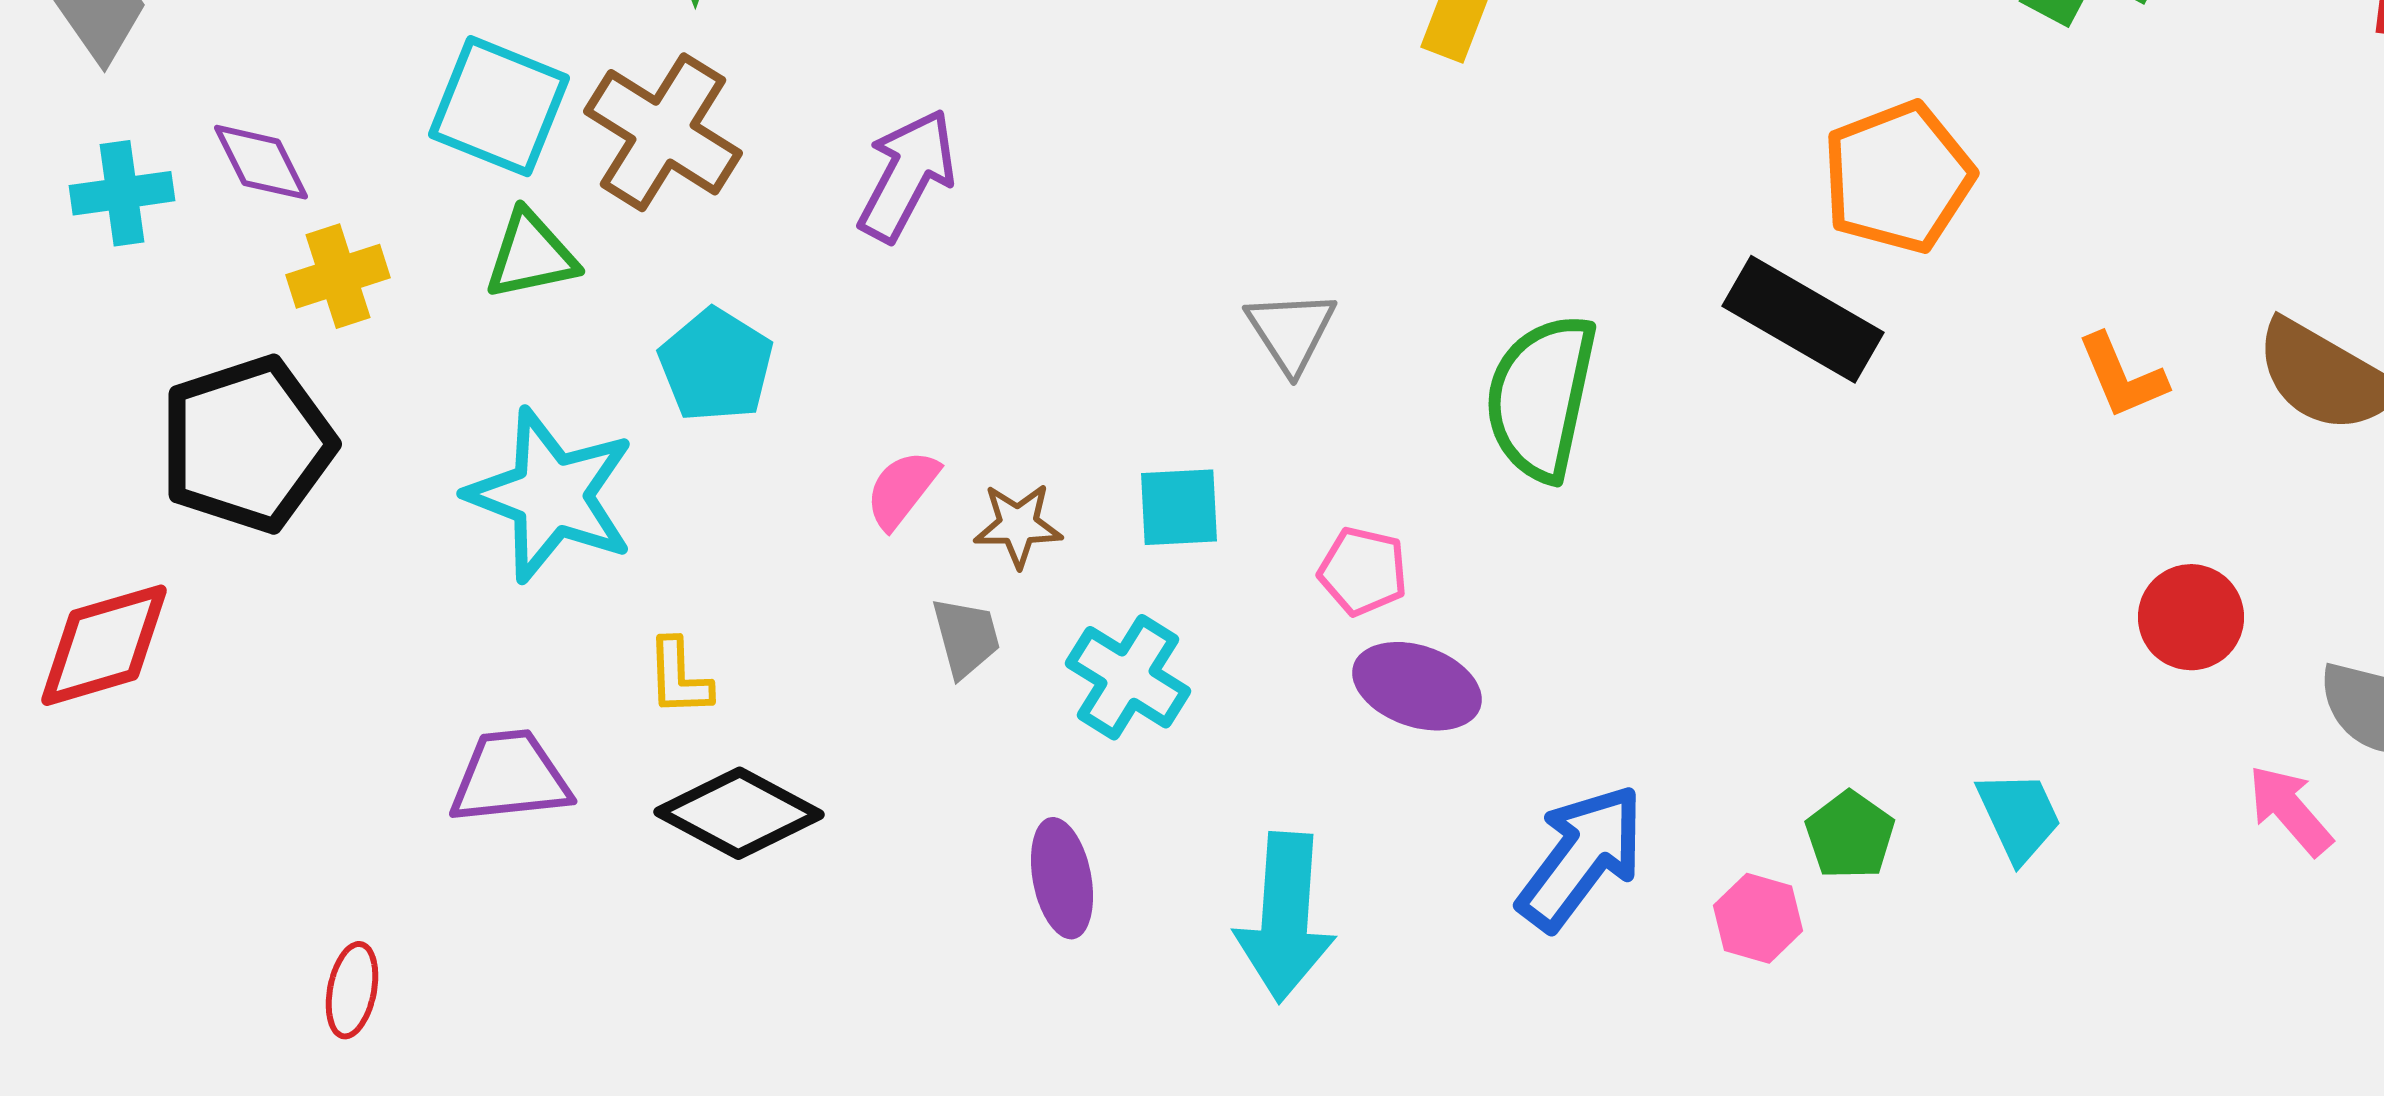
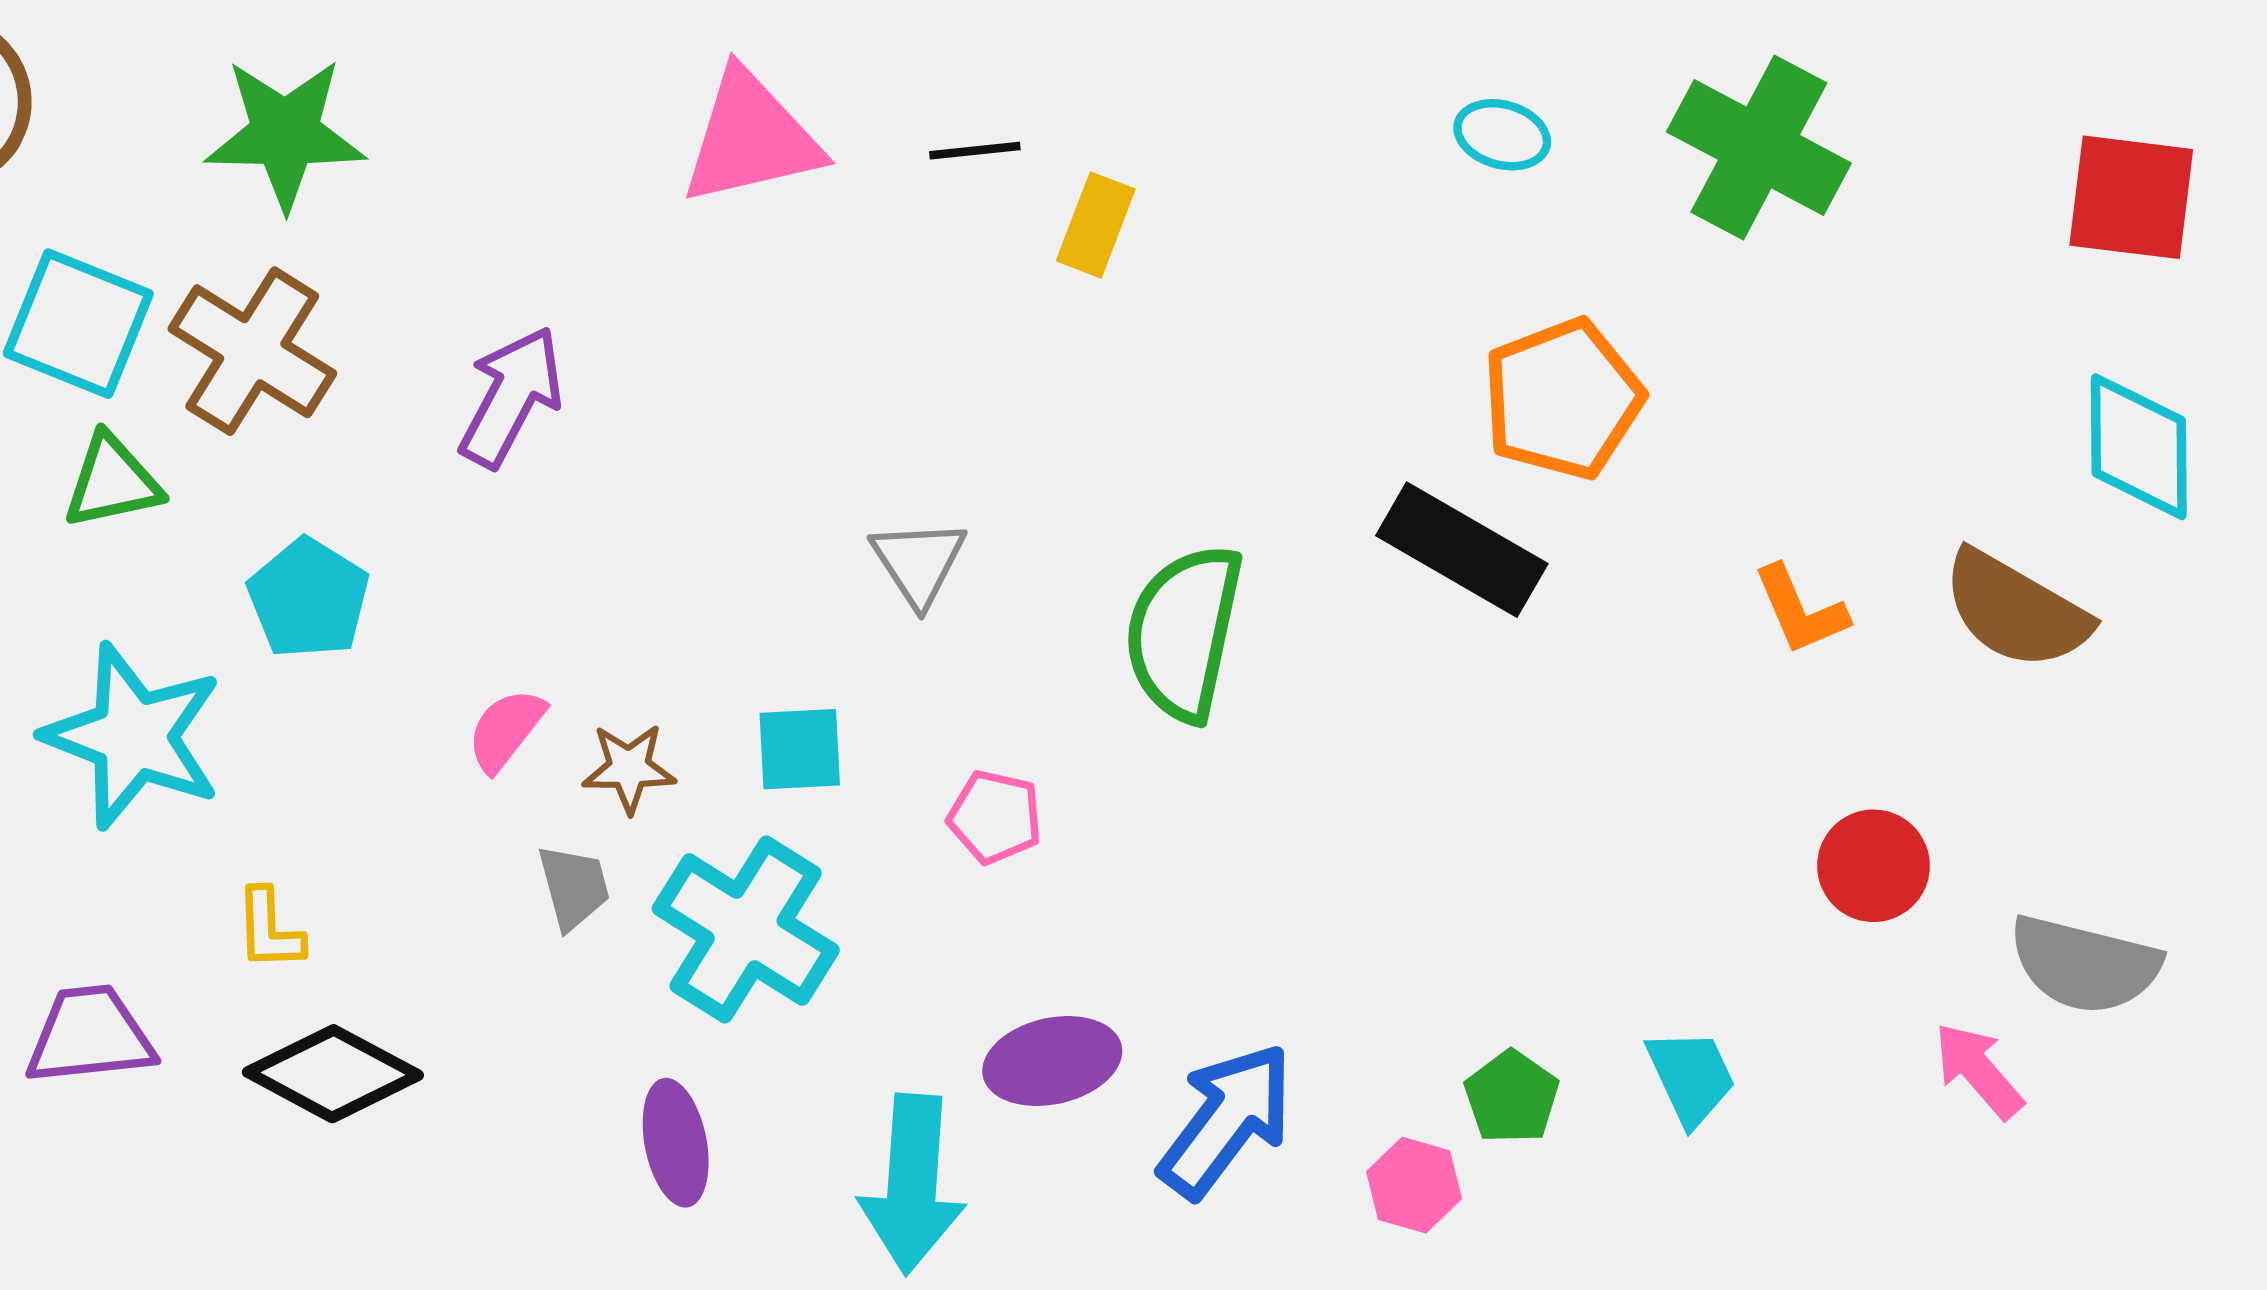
cyan cross: (1128, 677) -> (746, 929), size x1.4
purple ellipse: (1417, 686) -> (1052, 1061), moved, turned -32

